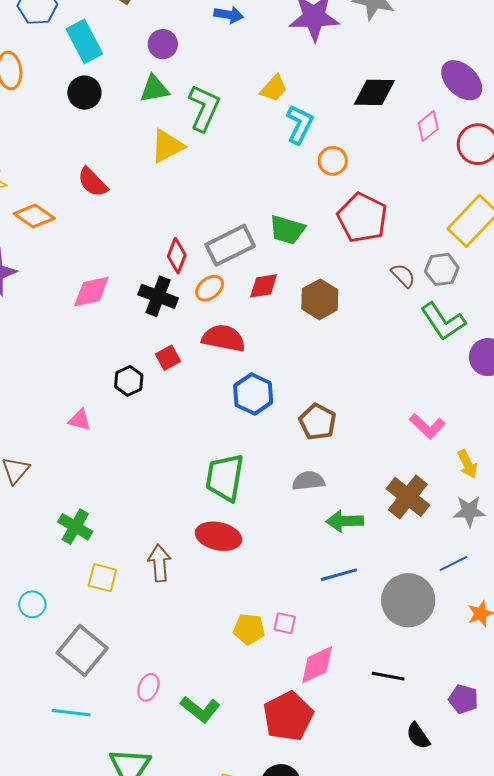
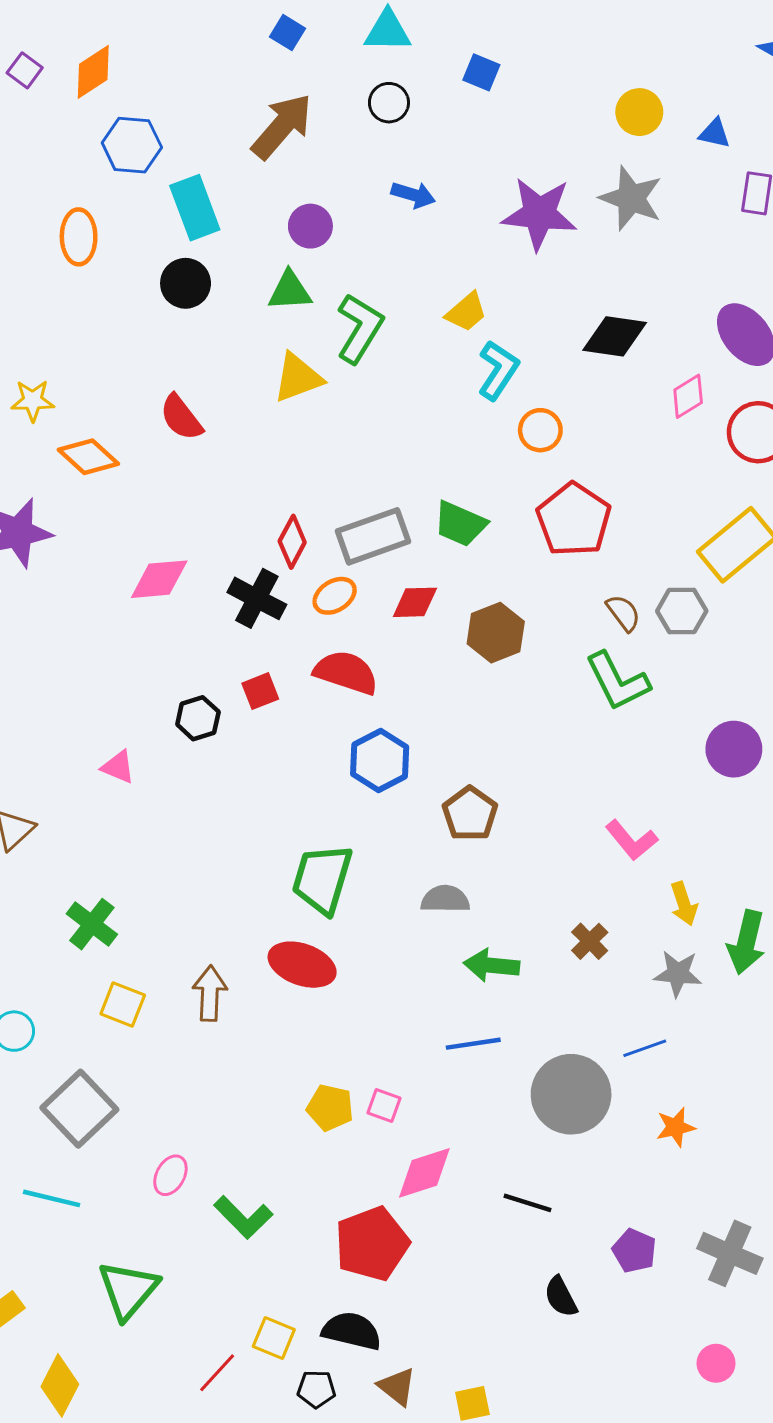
green L-shape: (443, 322) -> (617, 681), moved
brown cross: (408, 497) -> (590, 941), size x0.6

